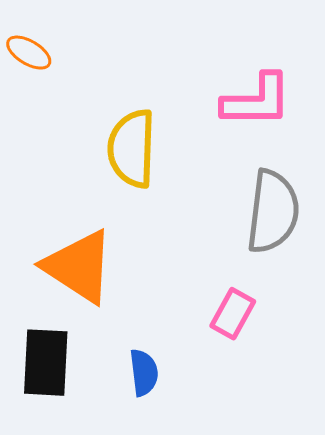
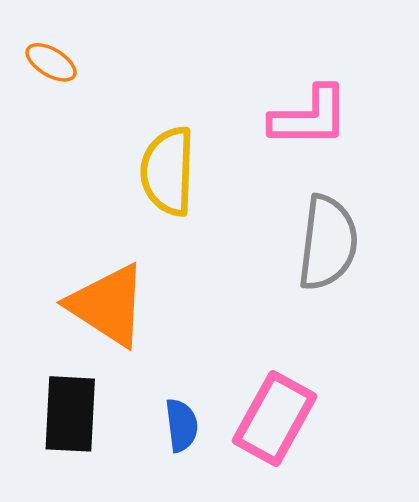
pink rectangle: (233, 314) -> (274, 418), moved, size x1.6

